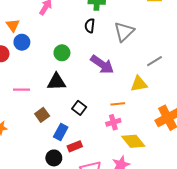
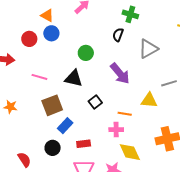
orange triangle: (13, 25) -> (47, 15), turned -40
black square: (79, 108) -> (95, 102), moved
brown square: (42, 115) -> (52, 105), size x1.5
red rectangle: (75, 146) -> (84, 144), moved

